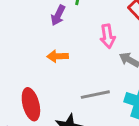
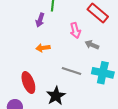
gray line: (95, 95) -> (71, 71), turned 36

